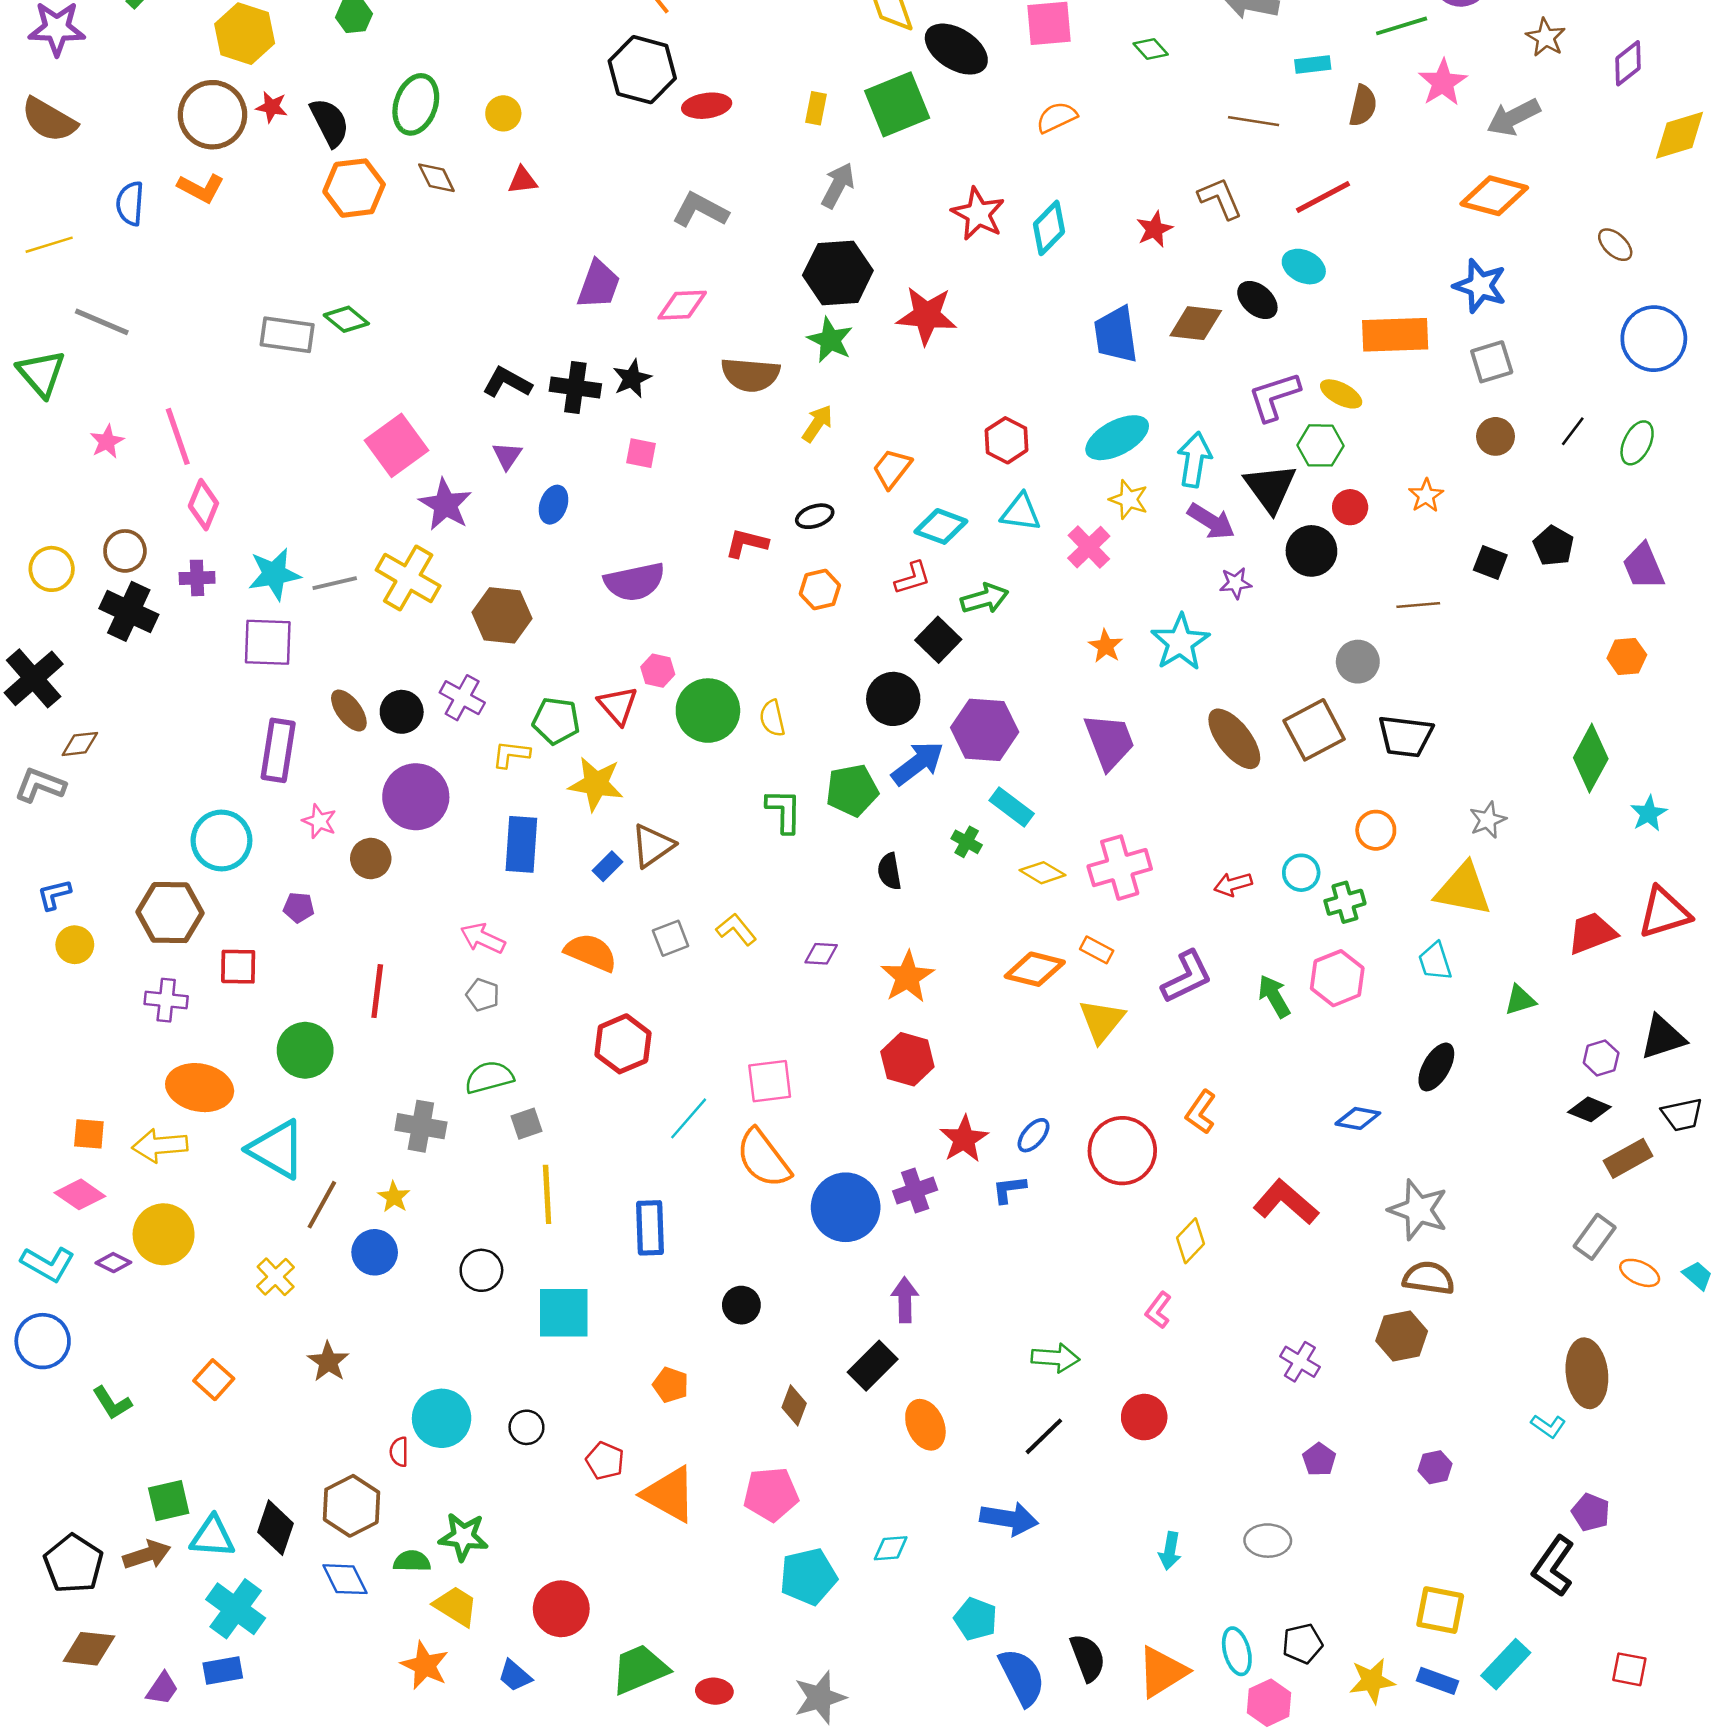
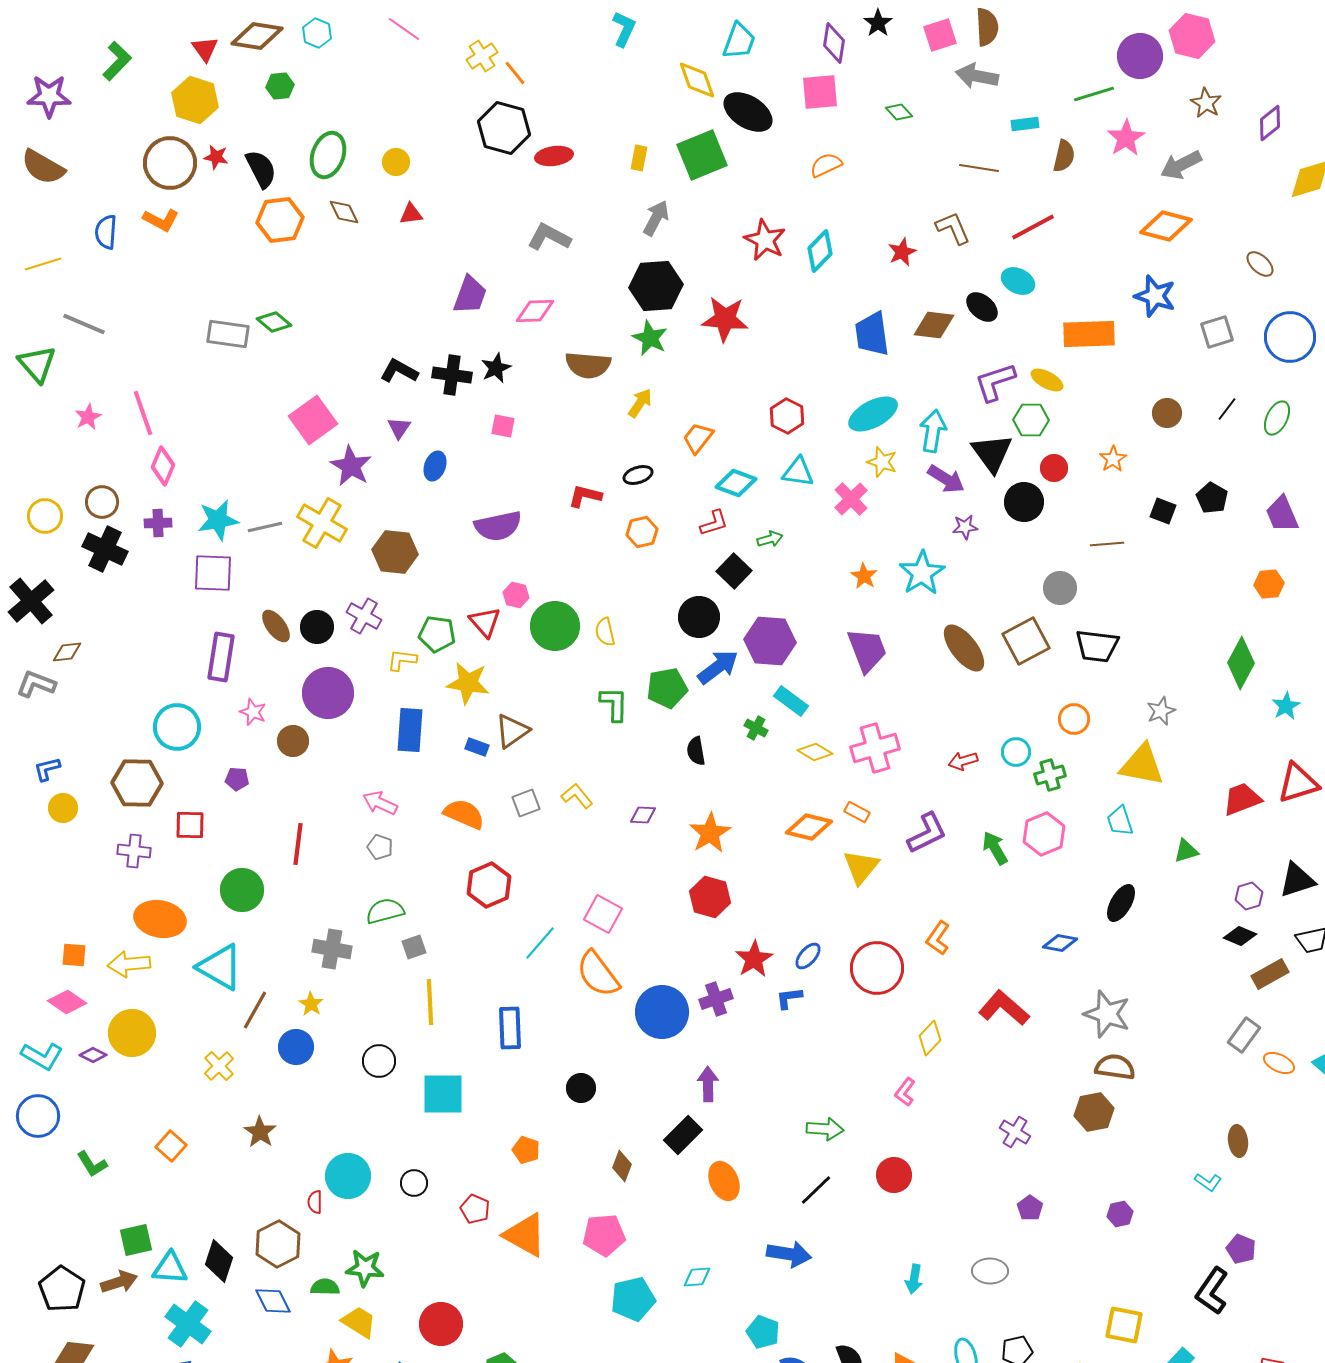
gray square: (1492, 362) -> (1217, 332), moved
green arrow: (985, 599) -> (770, 539), size x0.7
blue rectangle: (608, 866) -> (477, 747), turned 65
pink square: (770, 1081) -> (603, 914), turned 36
brown ellipse: (1587, 1373) -> (1238, 1141), size x0.6

